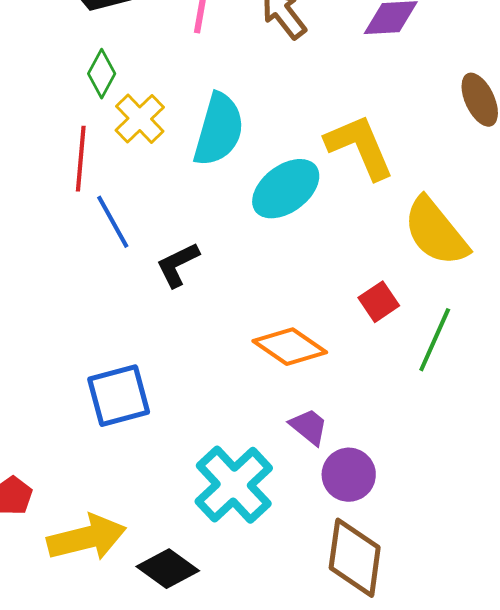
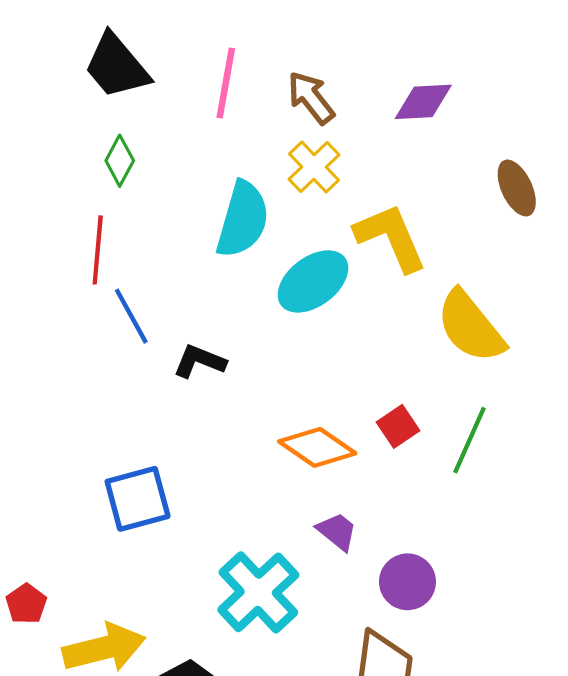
yellow cross: (140, 119) -> (314, 167), moved
black L-shape: (178, 265) -> (200, 361), turned 48
red square: (379, 302) -> (398, 426), moved
purple circle: (349, 475) -> (407, 582), moved

